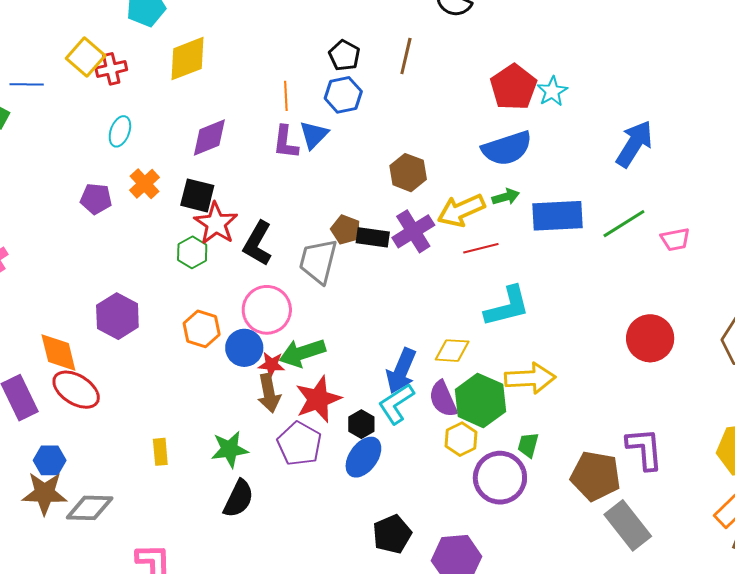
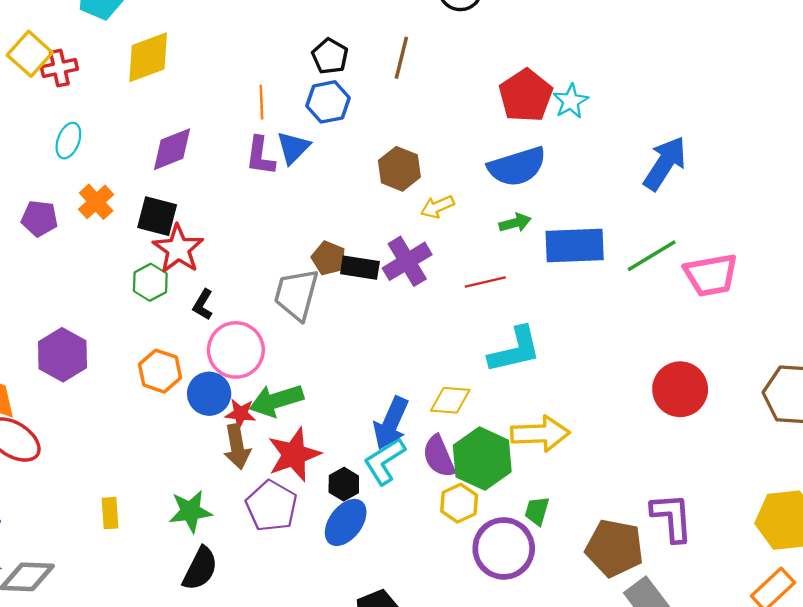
brown hexagon: (408, 173) -> (399, 169), moved
yellow arrow: (461, 210) -> (437, 207), moved, size x0.6
pink trapezoid: (675, 239) -> (711, 275), size x1.6
black L-shape: (258, 243) -> (203, 305), moved, size x0.6

